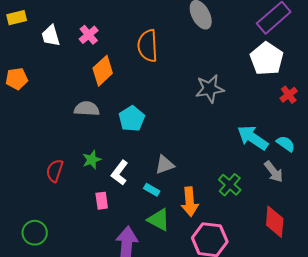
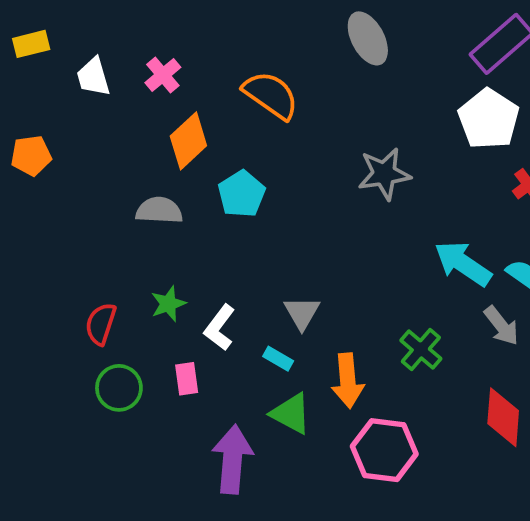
orange semicircle: (148, 46) -> (271, 95), turned 128
cyan pentagon: (132, 119) -> (242, 194), moved
gray triangle: (165, 165) -> (302, 313), turned -40
green circle: (35, 233) -> (119, 388), moved

